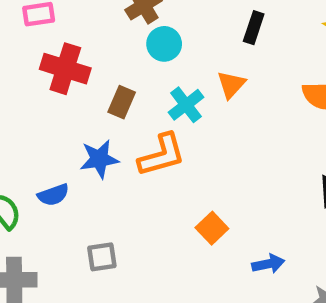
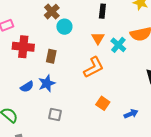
cyan cross: (186, 105) -> (118, 45), moved
orange L-shape: (162, 155) -> (94, 67), moved
blue semicircle: (53, 195) -> (27, 87), moved
gray square: (102, 257) -> (55, 114), moved, turned 32

